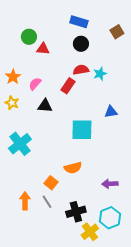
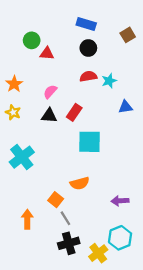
pink semicircle: (35, 84) -> (50, 92), moved
red rectangle: (68, 86) -> (74, 112), moved
blue triangle: (111, 112) -> (125, 107), moved
gray line: (47, 202) -> (65, 218), moved
black cross: (76, 212) -> (69, 243), moved

